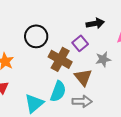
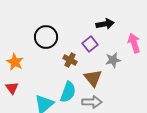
brown cross: (60, 59) -> (70, 60), size x0.6

